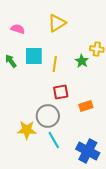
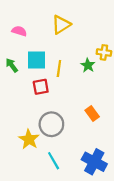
red square: (61, 92) -> (41, 87), moved
orange rectangle: (86, 106) -> (92, 114), turned 72
yellow star: (27, 130) -> (29, 139), turned 30
cyan line: (54, 140) -> (54, 161), moved

